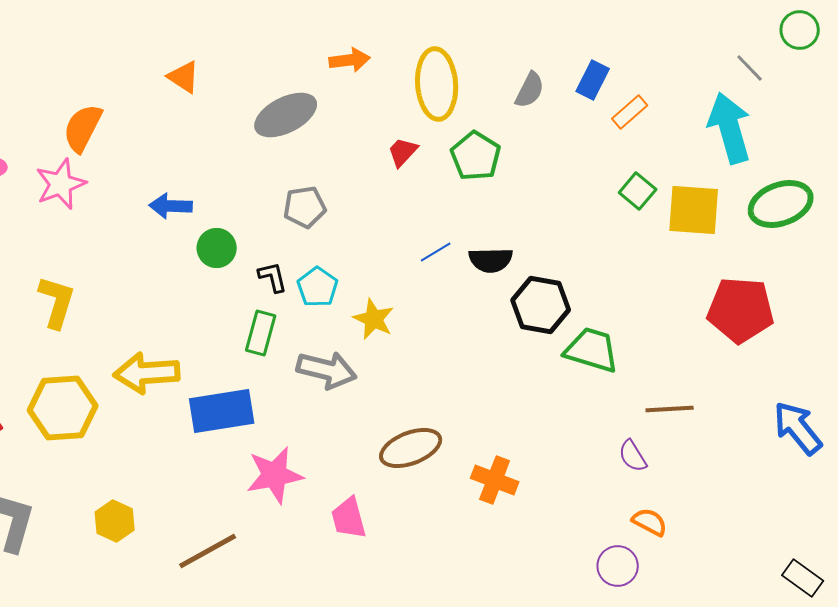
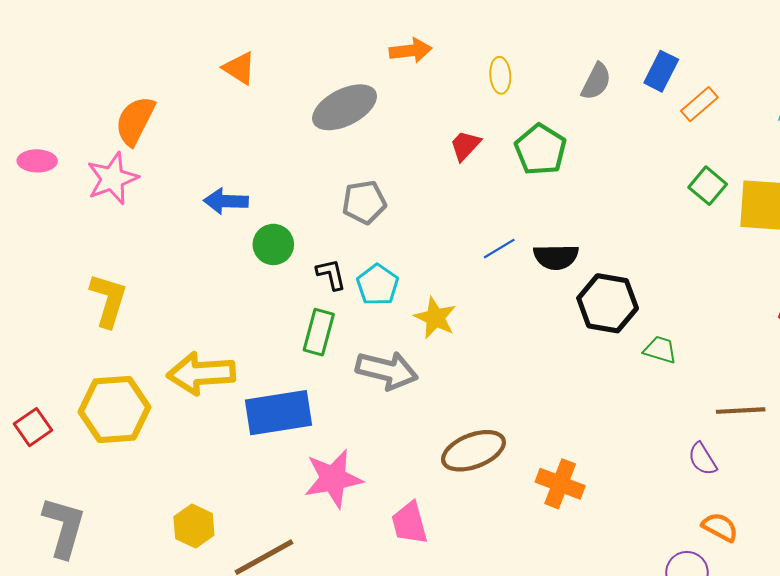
yellow ellipse: (437, 84) -> (500, 75), size x0.5
green trapezoid: (592, 350) -> (660, 350), size x0.6
yellow hexagon: (115, 521) -> (194, 526), moved

